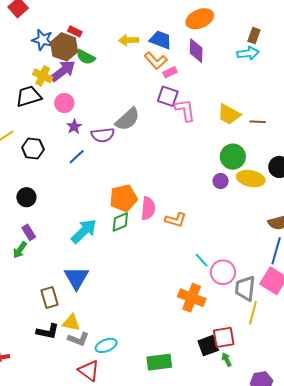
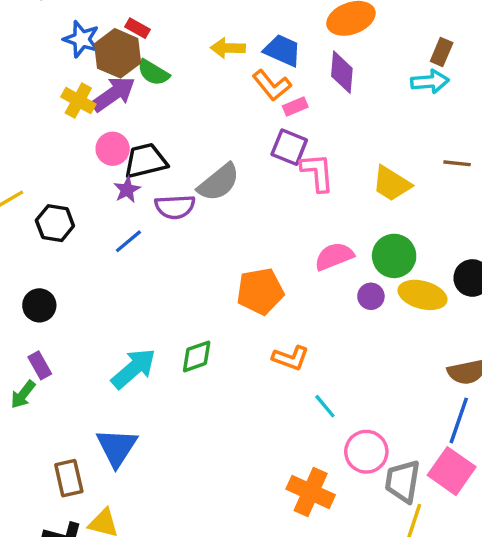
black trapezoid: (29, 96) -> (146, 161), moved
brown line: (258, 122) -> (457, 163), moved
orange pentagon: (124, 198) -> (260, 291), moved
pink semicircle: (148, 208) -> (334, 256), moved, turned -120
cyan line: (202, 260) -> (325, 406), moved

